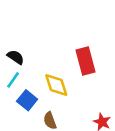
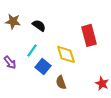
black semicircle: (16, 57) -> (39, 25), moved

